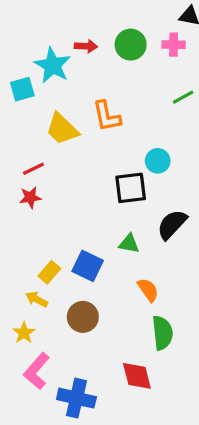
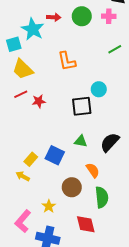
yellow trapezoid: (62, 129) -> (23, 69), moved
red star: (30, 197) -> (39, 101), moved
black semicircle: (172, 225) -> (110, 142), moved
brown circle: (83, 317) -> (72, 187), moved
yellow star: (24, 333) -> (49, 206), moved

